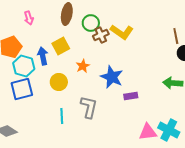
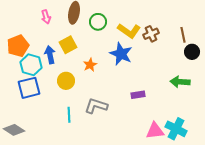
pink arrow: (29, 18) -> (46, 17), moved
brown cross: (101, 35) -> (151, 34), moved
blue star: (112, 77) -> (121, 54), moved
gray L-shape: (89, 107) -> (96, 106), turned -85

